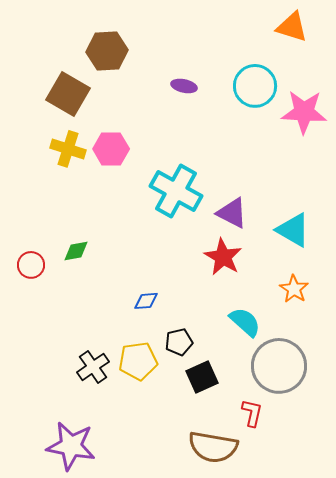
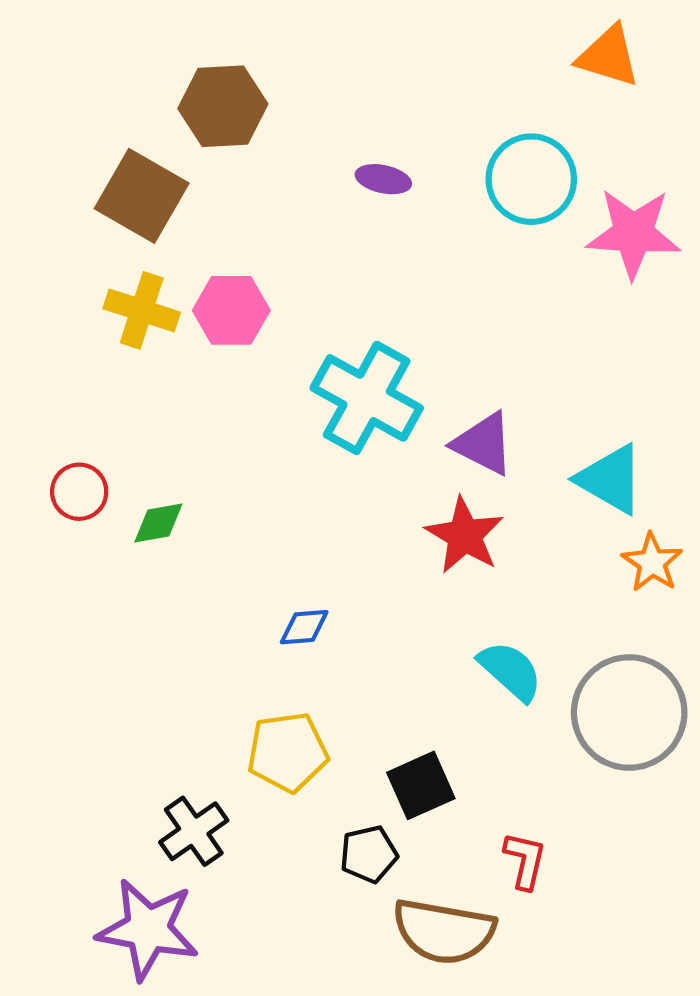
red circle: (31, 265) -> (79, 492), moved
orange star: (294, 289) -> (652, 563), moved
black pentagon: (179, 342) -> (369, 854), moved
gray circle: (279, 366) -> (629, 713), moved
black cross: (93, 367) -> (194, 831), moved

